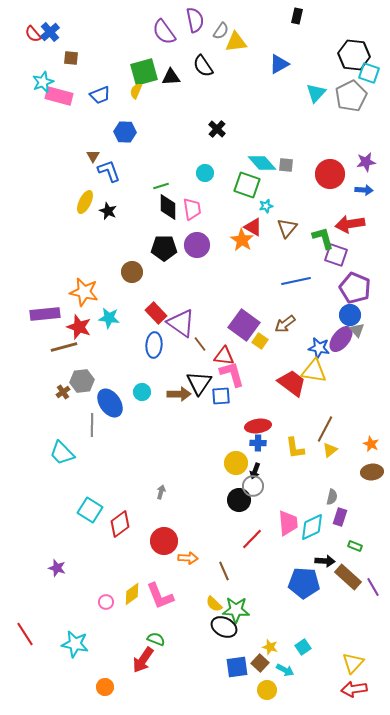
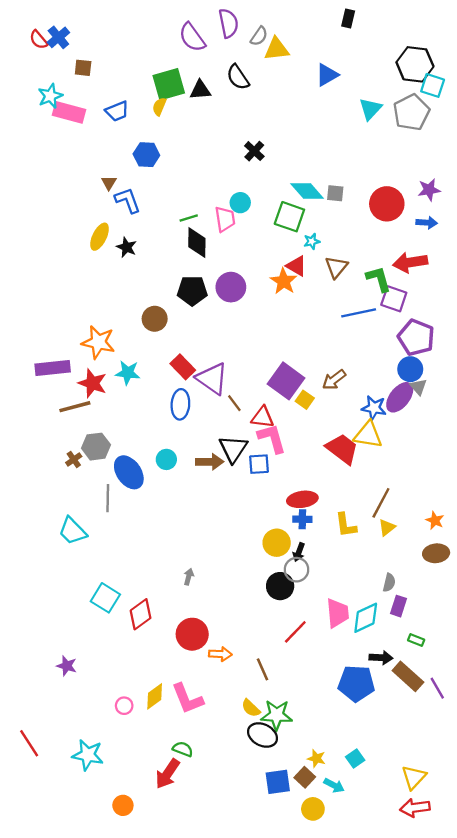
pink trapezoid: (192, 209) -> (225, 219), moved
blue line: (296, 281) -> (359, 313), moved

